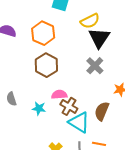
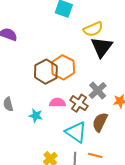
orange hexagon: (43, 33) -> (63, 67), moved
gray cross: (95, 66) -> (98, 90), moved
brown cross: (69, 106) -> (79, 103), moved

